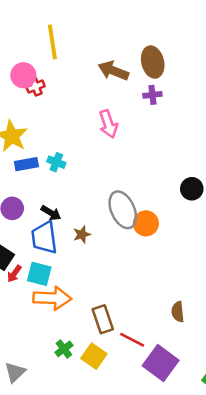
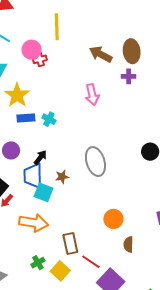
black arrow: (51, 213) -> (40, 157), turned -91
orange circle: (146, 223) -> (113, 219), moved
cyan square: (39, 274) -> (44, 192), moved

